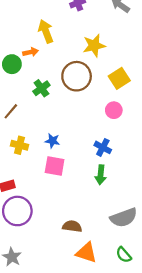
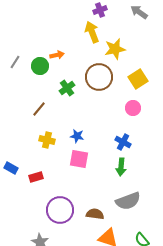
yellow arrow: (46, 31) -> (92, 32), moved
purple circle: (17, 211) -> (60, 210), moved
gray semicircle: (124, 218) -> (128, 201), moved

